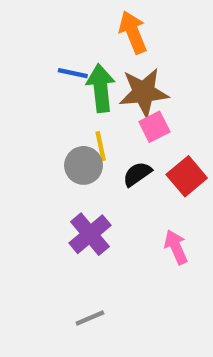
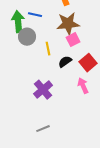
green arrow: (101, 88) -> (18, 22), moved
gray circle: (84, 165) -> (27, 37), moved
pink arrow: (176, 247) -> (83, 86), moved

